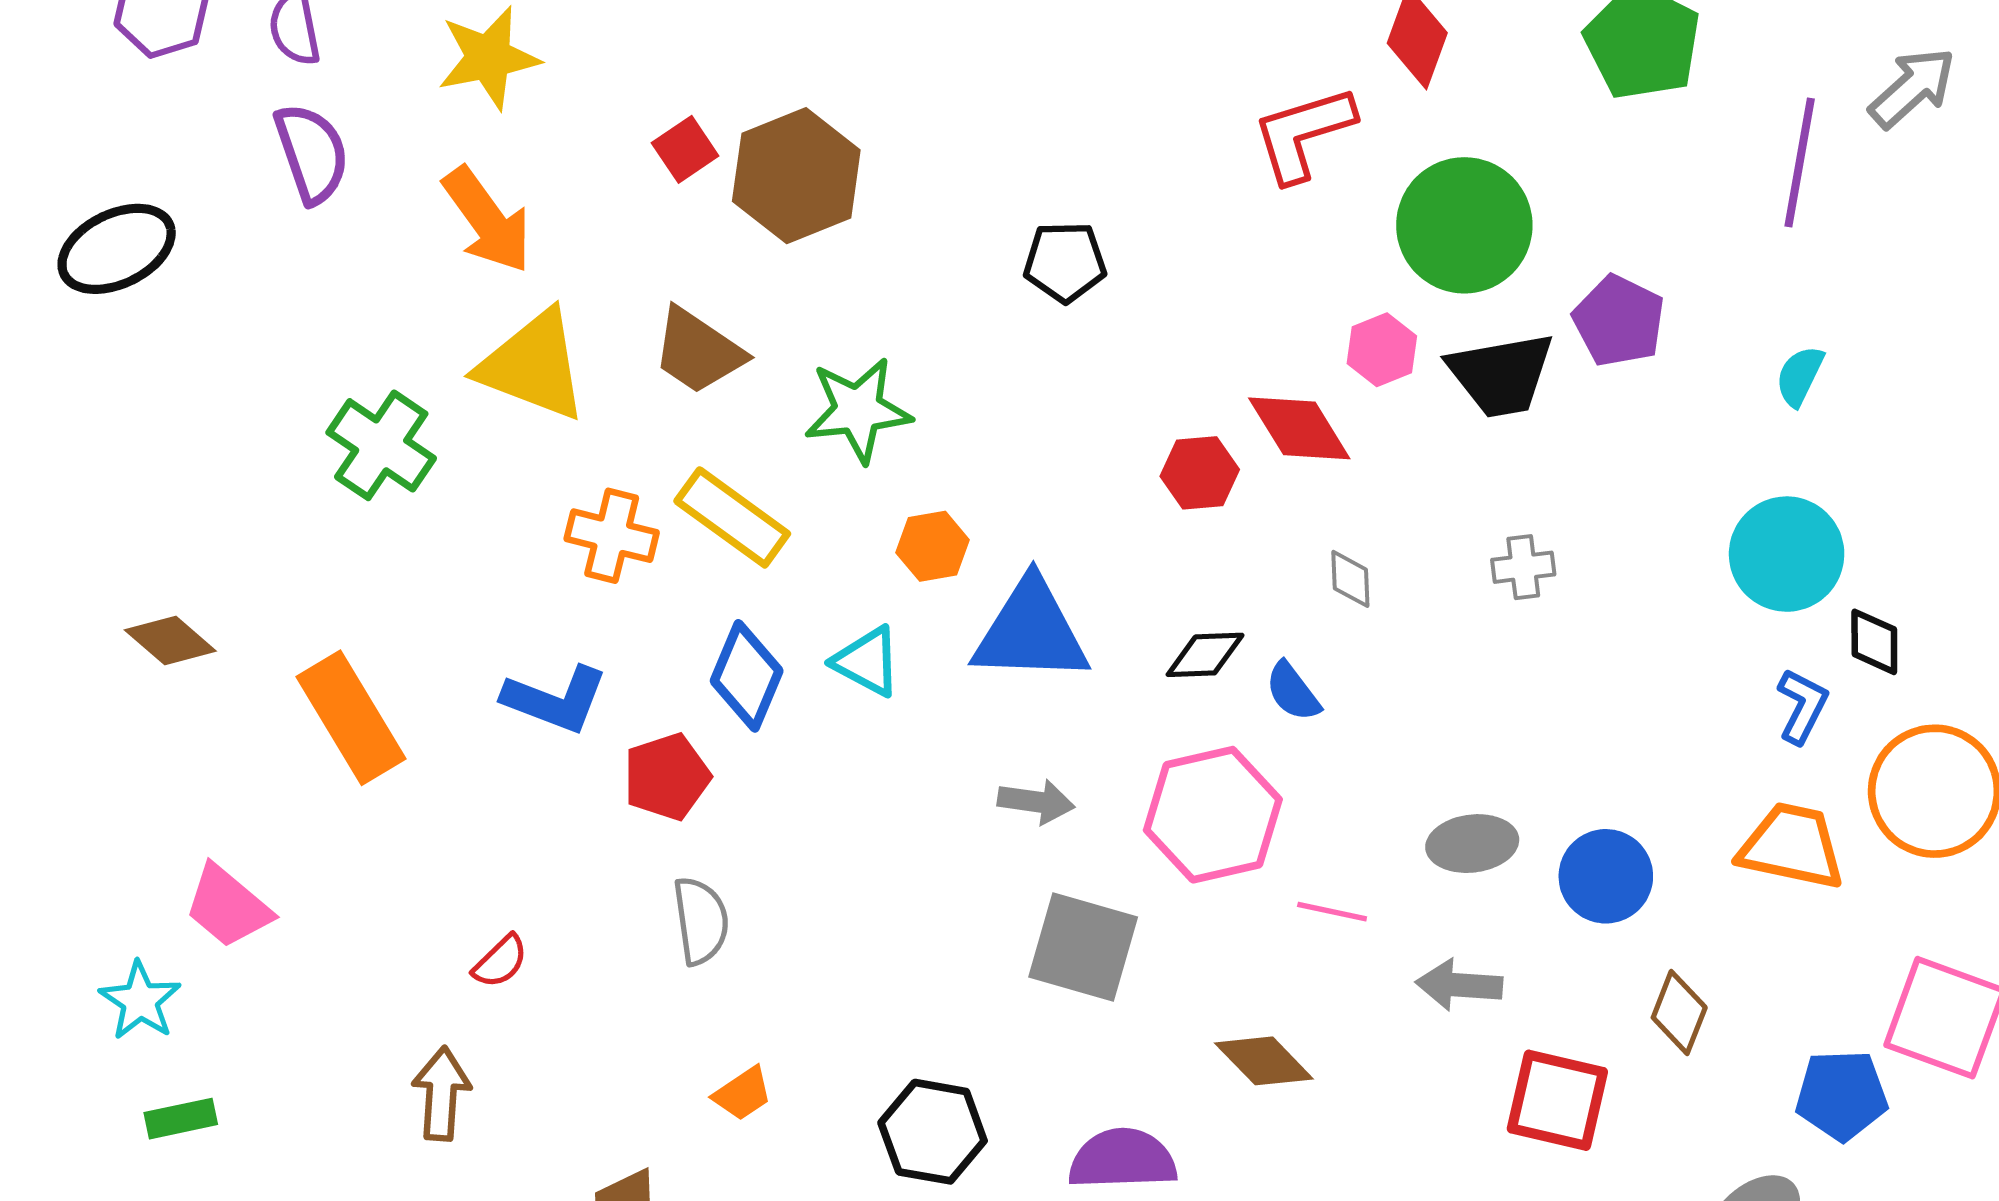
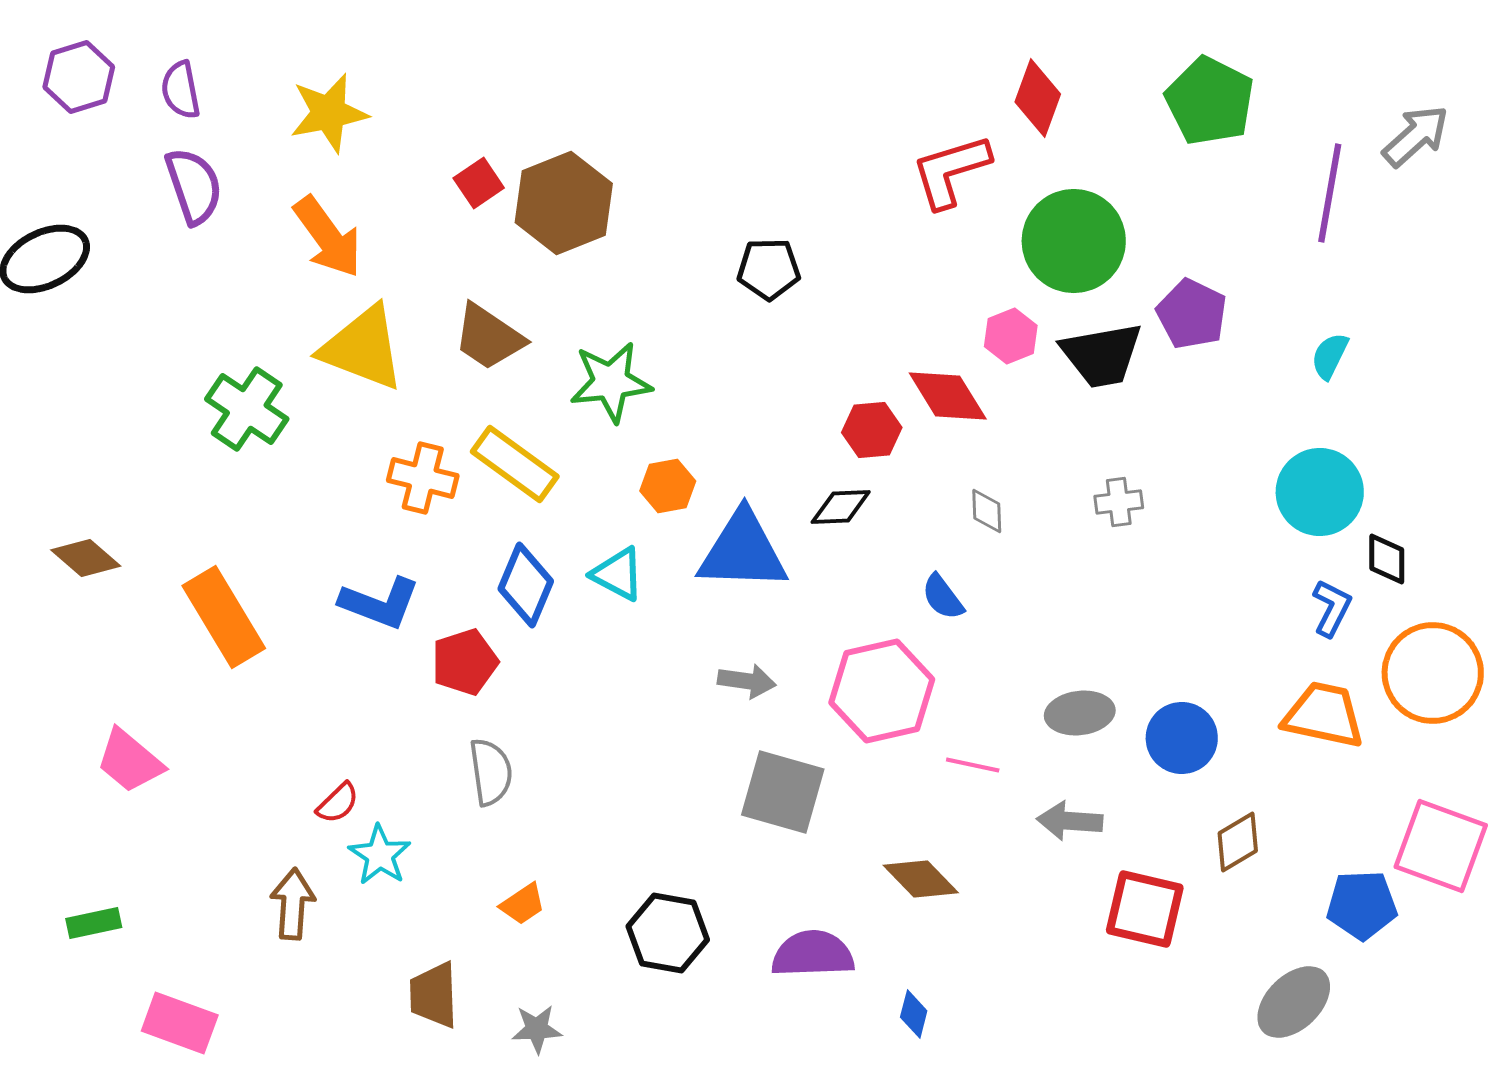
black diamond: (1205, 655) -> (841, 507), moved
cyan star: (140, 1001) -> (380, 855), moved
brown diamond: (1679, 1012) -> (1238, 842), turned 38

